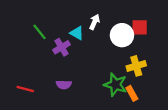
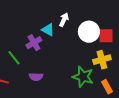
red square: (140, 27) -> (106, 36), moved
green line: (40, 32) -> (14, 58), moved
orange rectangle: (132, 93) -> (107, 87), moved

